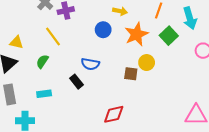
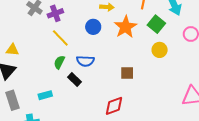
yellow line: (53, 37) -> (60, 38), moved
green semicircle: (42, 61) -> (59, 62), moved
yellow circle: (147, 63) -> (160, 50), moved
brown square: (131, 74) -> (127, 73), moved

